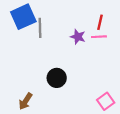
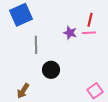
gray line: (40, 28) -> (36, 45), moved

